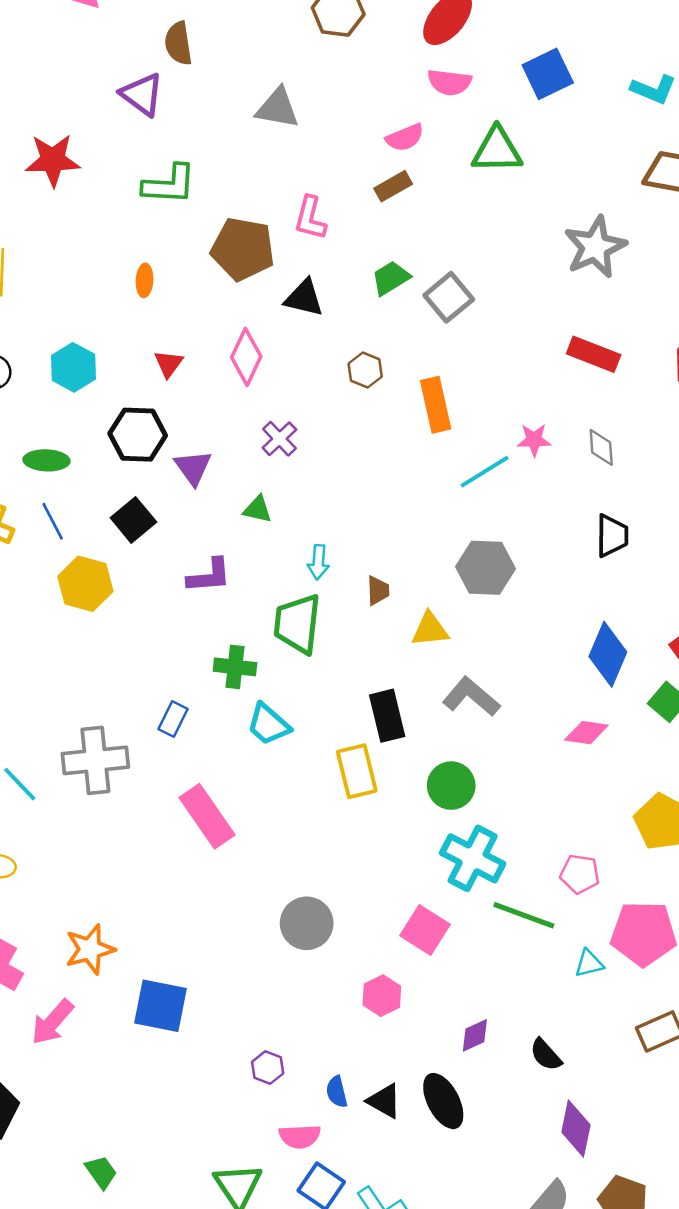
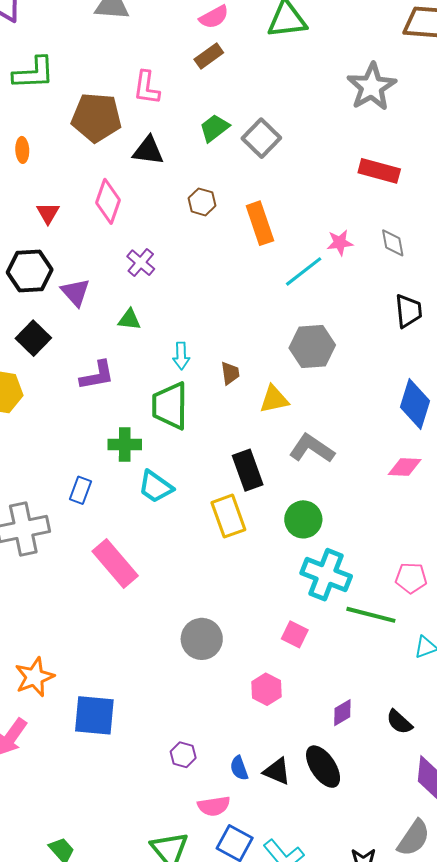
pink square: (425, 930) -> (295, 634), size x0.7

